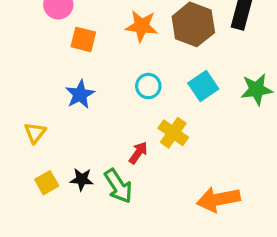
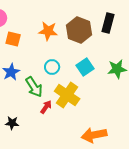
yellow cross: (173, 133) -> (67, 95), size x1.4
green arrow: (118, 186) -> (34, 87), moved

